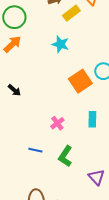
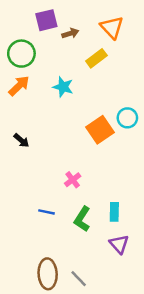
yellow rectangle: (71, 13) -> (96, 58), moved
cyan star: (60, 44) -> (63, 87), moved
cyan rectangle: (92, 119) -> (114, 212), moved

